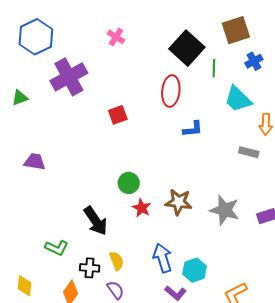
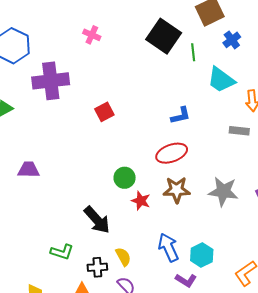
purple cross: (69, 77) -> (51, 81), turned 30
red ellipse: (171, 91) -> (172, 153), moved, turned 72

